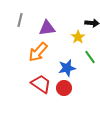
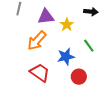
yellow star: (78, 37) -> (67, 25), moved
red circle: (64, 88) -> (79, 77), moved

